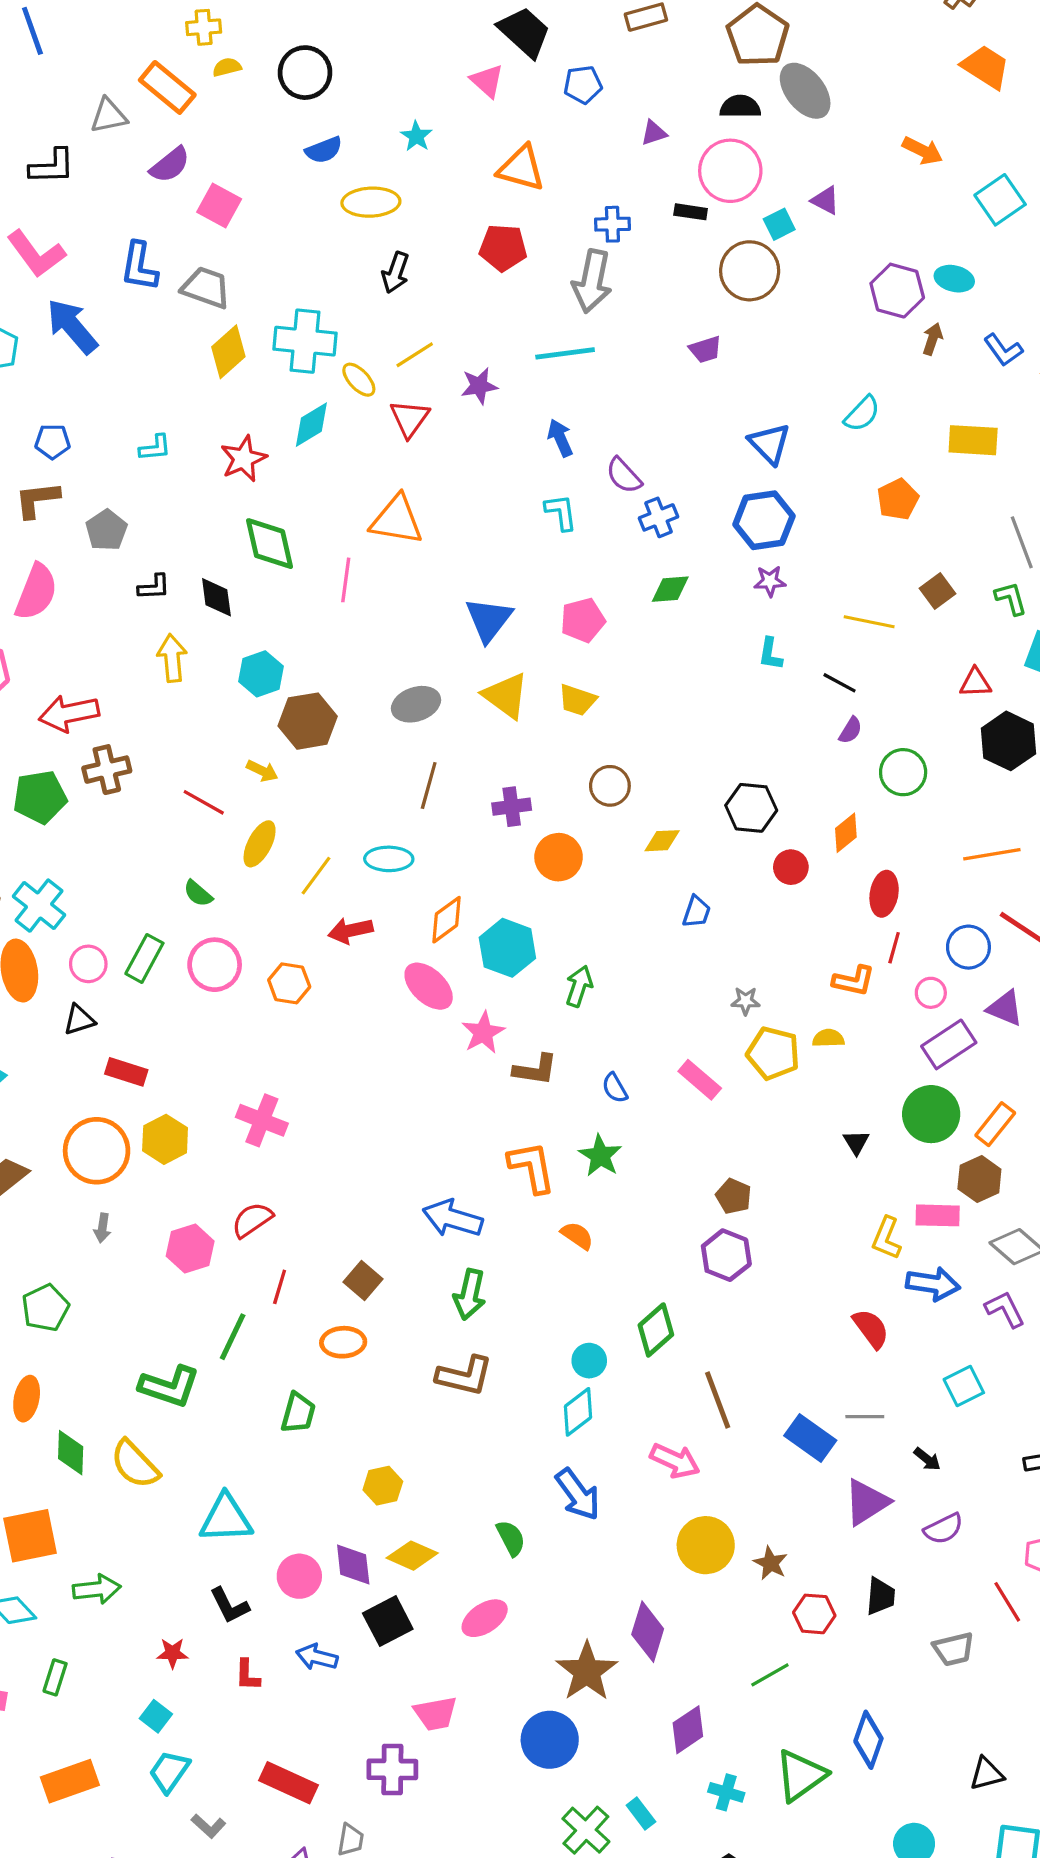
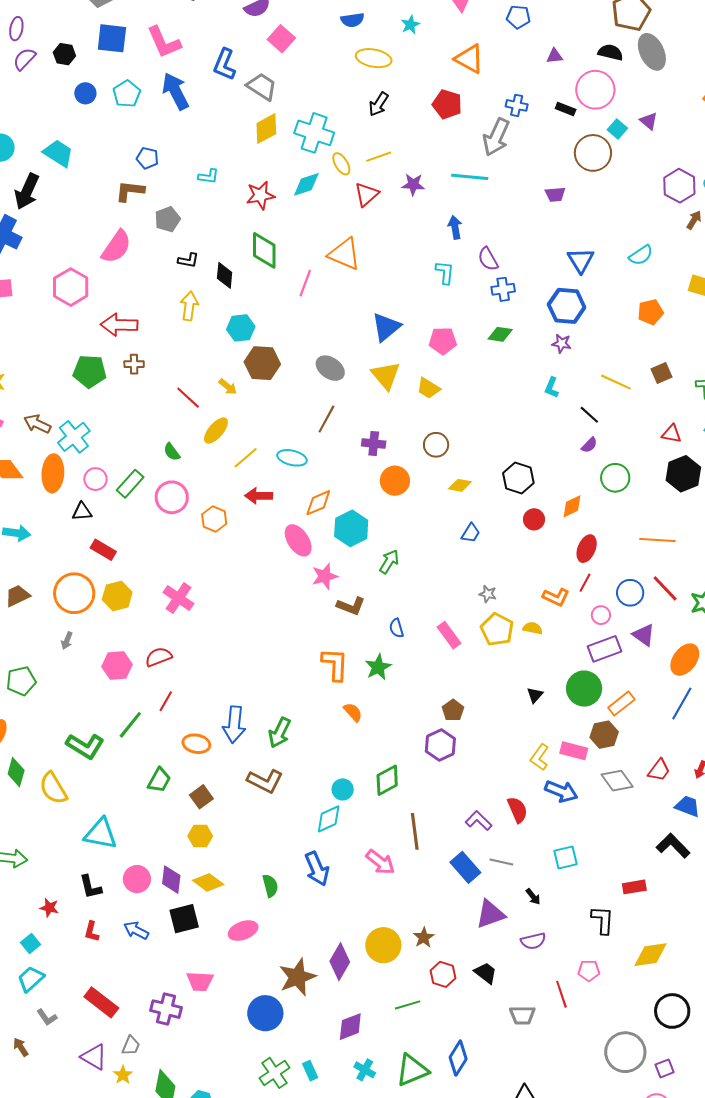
cyan square: (779, 224) -> (617, 129), turned -36
gray ellipse: (416, 704) -> (330, 368), turned 40
brown cross: (107, 770) -> (134, 364), size x0.7
blue arrow: (453, 1218) -> (234, 725), moved, turned -114
brown square: (363, 1280) -> (201, 797), moved
purple L-shape: (1005, 1309) -> (479, 821), moved, turned -32
yellow circle: (706, 1545) -> (383, 945), moved
black trapezoid: (880, 1596) -> (486, 973), turned -70

